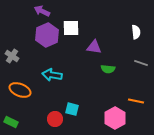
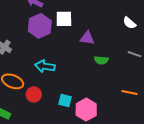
white semicircle: (136, 32) -> (129, 23), turned 136
pink hexagon: (115, 118) -> (86, 110), moved
red circle: (55, 119) -> (34, 94), moved

